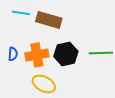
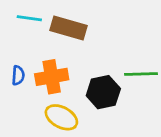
black hexagon: (66, 54) -> (103, 92), moved

